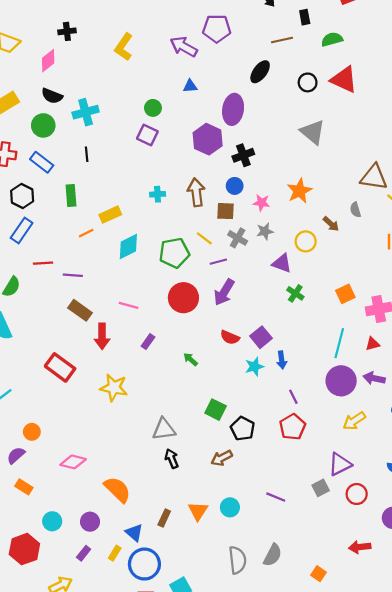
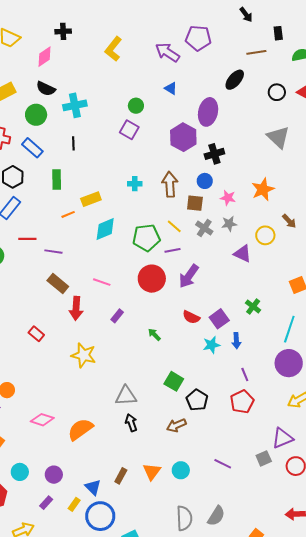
blue triangle: (190, 86) -> (171, 88), turned 32
purple line: (218, 262) -> (172, 250), moved
green cross: (295, 293) -> (253, 306), moved
red rectangle: (60, 367) -> (36, 334), size x0.6
orange semicircle: (117, 490) -> (80, 429), moved, turned -84

